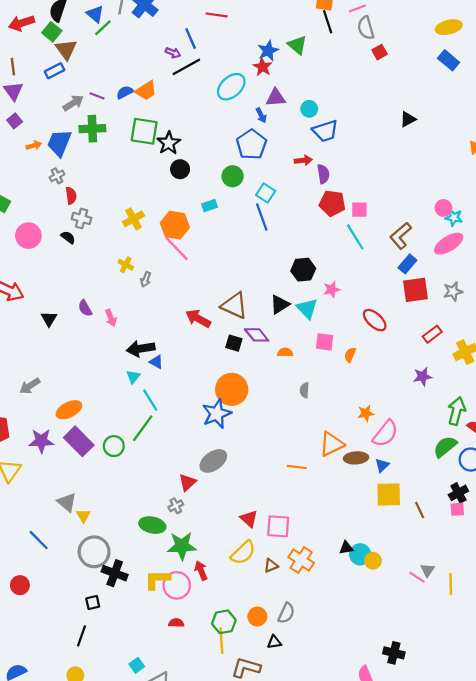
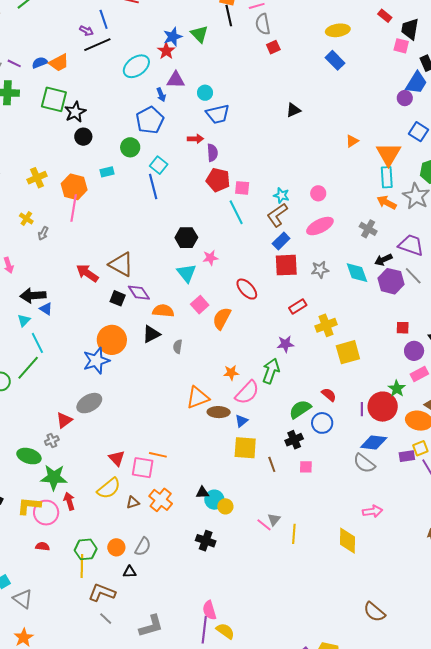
cyan star: (454, 218) -> (281, 195), moved
pink line: (177, 248) -> (74, 208), turned 48
black triangle: (280, 304) -> (151, 334), moved
pink square: (325, 342) -> (200, 305), turned 36
orange semicircle: (285, 352) -> (163, 311), size x1.5
orange semicircle: (350, 355) -> (222, 318), size x1.6
green arrow: (457, 411) -> (271, 371), moved
orange line: (297, 467) -> (158, 455), moved
black cross: (458, 493) -> (294, 440), moved
black cross: (394, 653) -> (206, 541), moved

